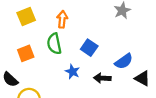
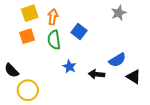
orange arrow: (62, 19) -> (53, 17), moved
blue square: (89, 48) -> (79, 31), moved
orange square: (26, 53) -> (27, 36), moved

